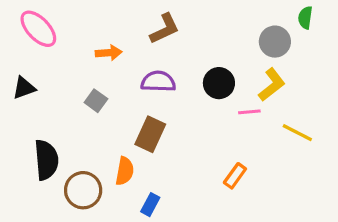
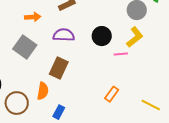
gray square: (96, 101) -> (25, 47), size x1.6
yellow line: (297, 133) -> (151, 105), moved

